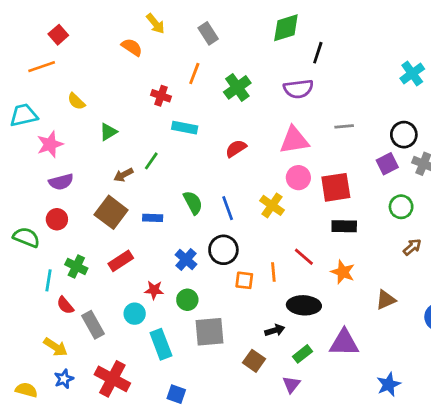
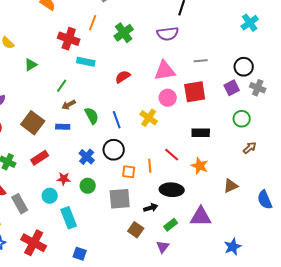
red cross: (161, 96) -> (69, 39), size x1.5
brown arrow: (124, 175) -> (69, 105), moved
red square: (336, 187) -> (195, 92), moved
gray square: (210, 332) -> (120, 199), moved

